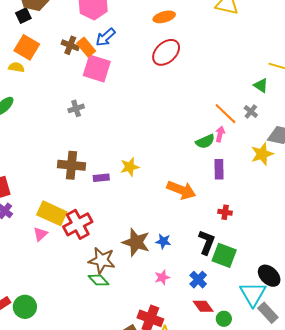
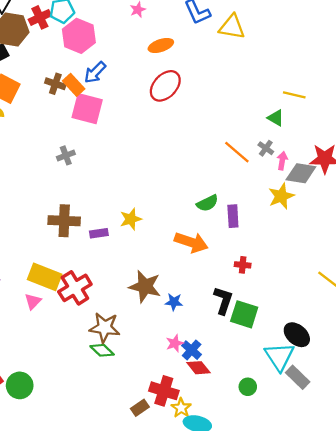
pink arrow: (220, 134) -> (282, 161), moved
green semicircle: (205, 141) -> (207, 203), moved
brown star: (136, 242) -> (145, 286), moved
blue cross: (198, 280) -> (192, 350), moved
red diamond: (203, 306) -> (198, 368), moved

